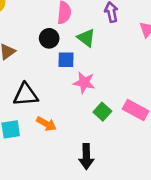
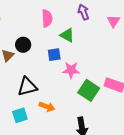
black circle: (49, 38) -> (23, 45), moved
green square: (102, 112) -> (89, 90), size x1.5

